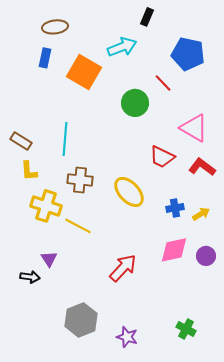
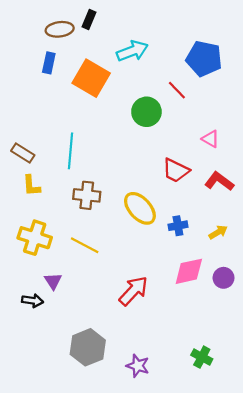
black rectangle: (147, 17) -> (89, 20), moved
pink triangle: (194, 128) -> (210, 139), size x0.6
yellow cross: (46, 206) -> (35, 238), moved
blue cross: (175, 208) -> (178, 226), moved

